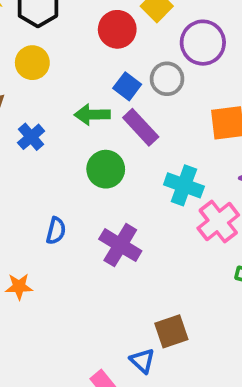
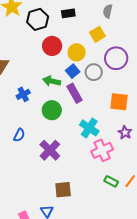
red circle: (117, 29) -> (52, 46), moved
yellow circle: (32, 63) -> (77, 52), moved
blue cross: (31, 137) -> (23, 94), moved
brown square: (171, 331) -> (63, 190), moved

